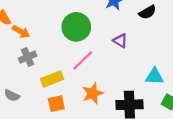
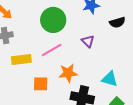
orange star: (93, 93) -> (68, 73), moved
orange square: (56, 104) -> (41, 84), moved

